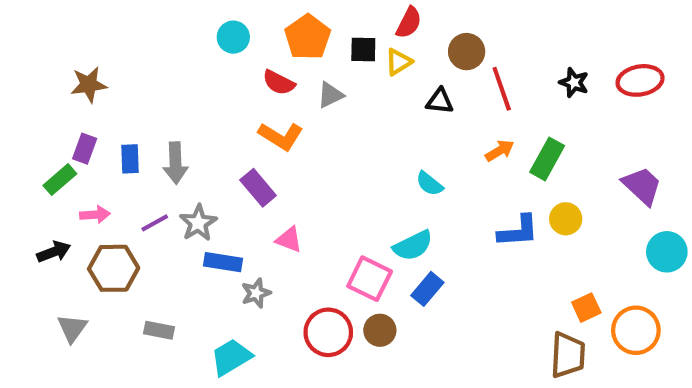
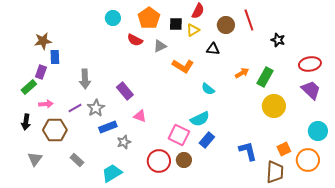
red ellipse: (640, 80) -> (310, 64), moved
red line: (502, 89) -> (249, 20), moved
orange L-shape: (281, 136) -> (183, 66), moved
blue rectangle: (130, 159) -> (55, 57), moved
yellow circle: (566, 219) -> (274, 106), size x1.5
blue L-shape: (518, 231) -> (248, 151), moved, turned -100
black arrow: (54, 252) -> (26, 122), turned 119
cyan circle: (667, 252) -> (318, 131), moved
blue rectangle: (223, 262) -> (108, 127), turned -30
gray rectangle: (159, 330) -> (77, 160), turned 32

